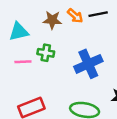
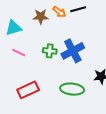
green cross: (46, 53) -> (50, 51), moved
pink line: (23, 62) -> (19, 53), turned 32

